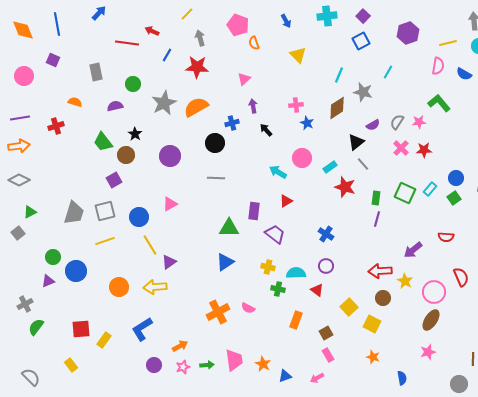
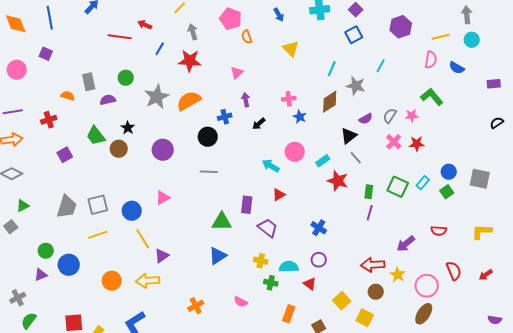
gray rectangle: (96, 72) -> (89, 82), moved
black arrow: (266, 130) -> (259, 124), turned -88
purple square: (114, 180) -> (65, 155), moved
orange cross: (218, 312) -> (196, 306), moved, size x0.7

